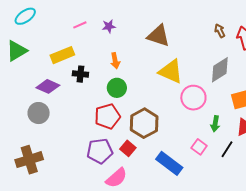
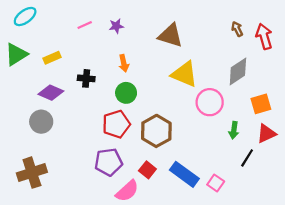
yellow rectangle: (62, 55) -> (52, 58), moved, size x0.7
pink square: (199, 147) -> (216, 183), moved
red square: (128, 148) -> (147, 170), moved

